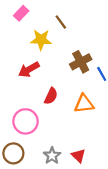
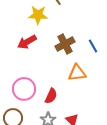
brown cross: (81, 62) -> (65, 44), moved
red semicircle: (51, 96) -> (51, 96), moved

